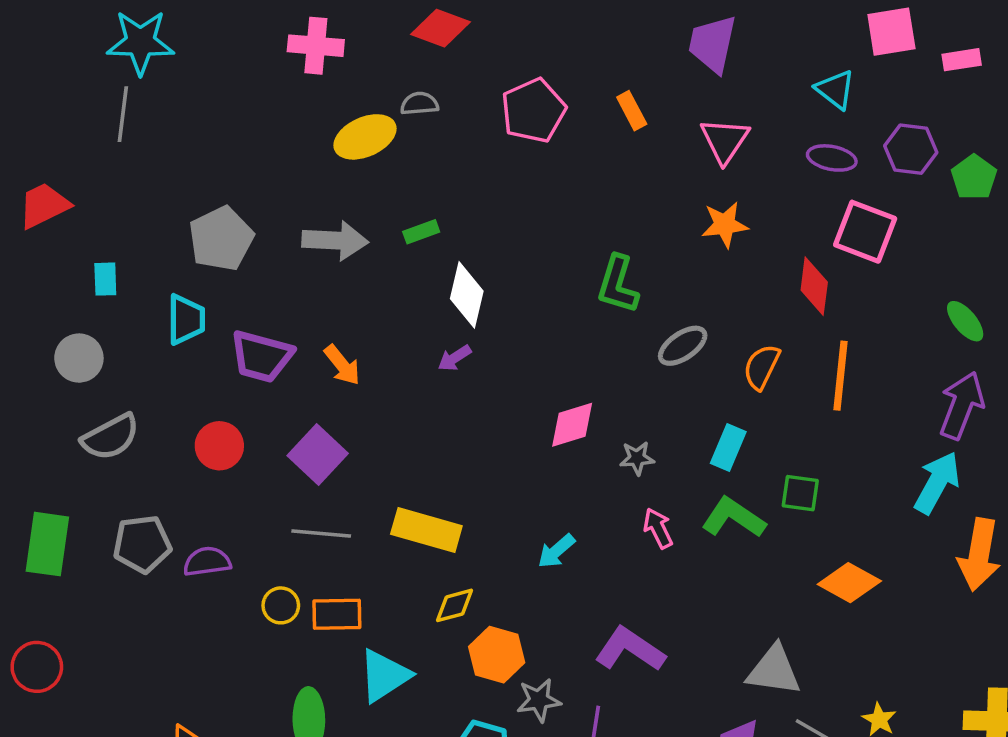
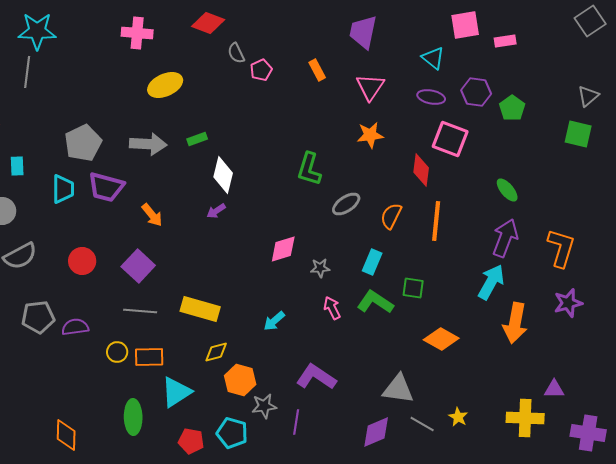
gray semicircle: (419, 104) -> (236, 53), moved, turned -110
pink pentagon: (533, 111) -> (261, 70), size x0.6
purple trapezoid: (261, 356) -> (106, 187), moved

